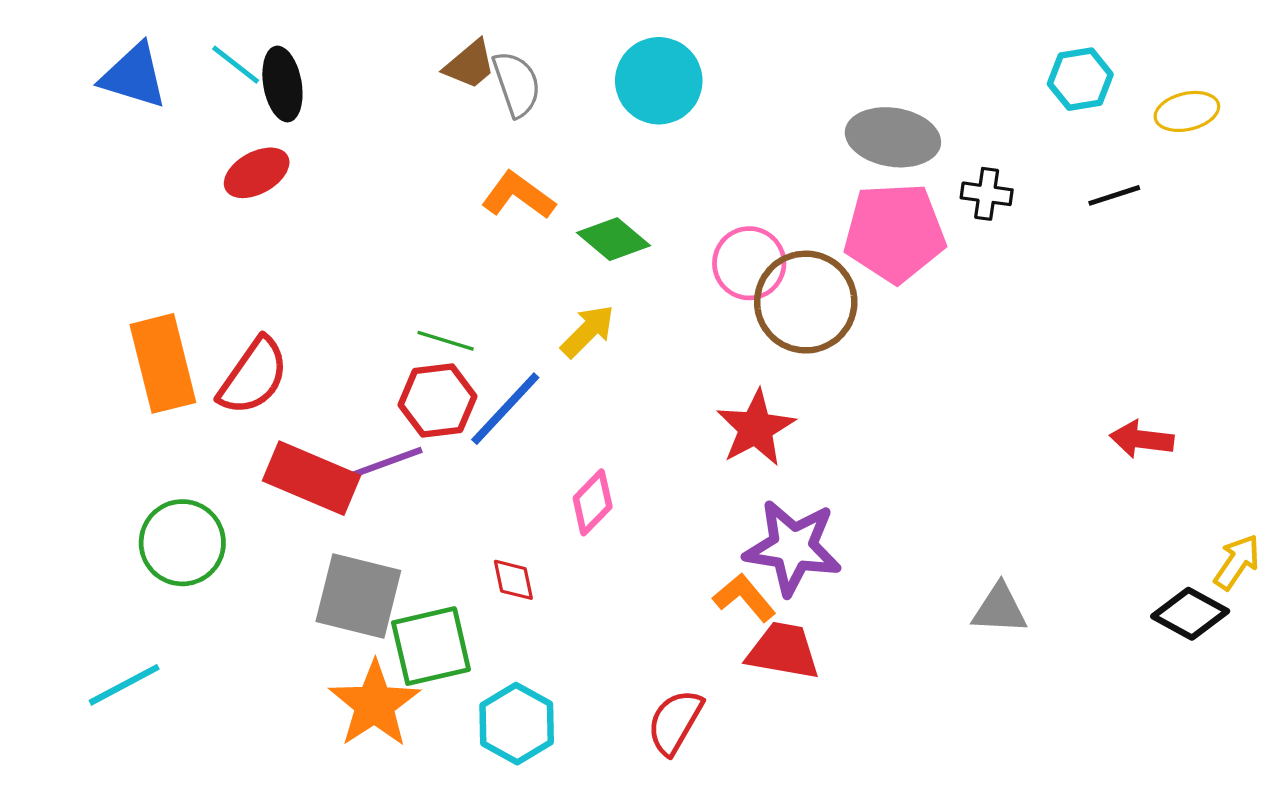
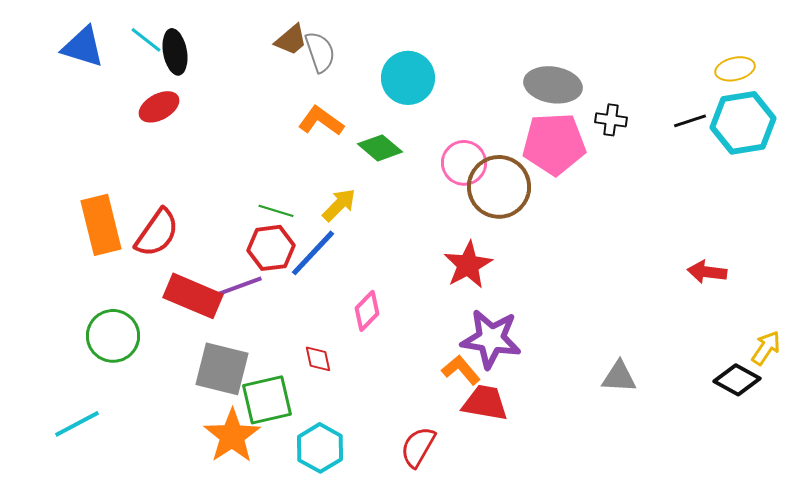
cyan hexagon: (1080, 79) -> (743, 123), moved, size x1.6
cyan circle: (659, 81) -> (408, 78), moved
yellow arrow: (588, 331) -> (339, 205), moved

